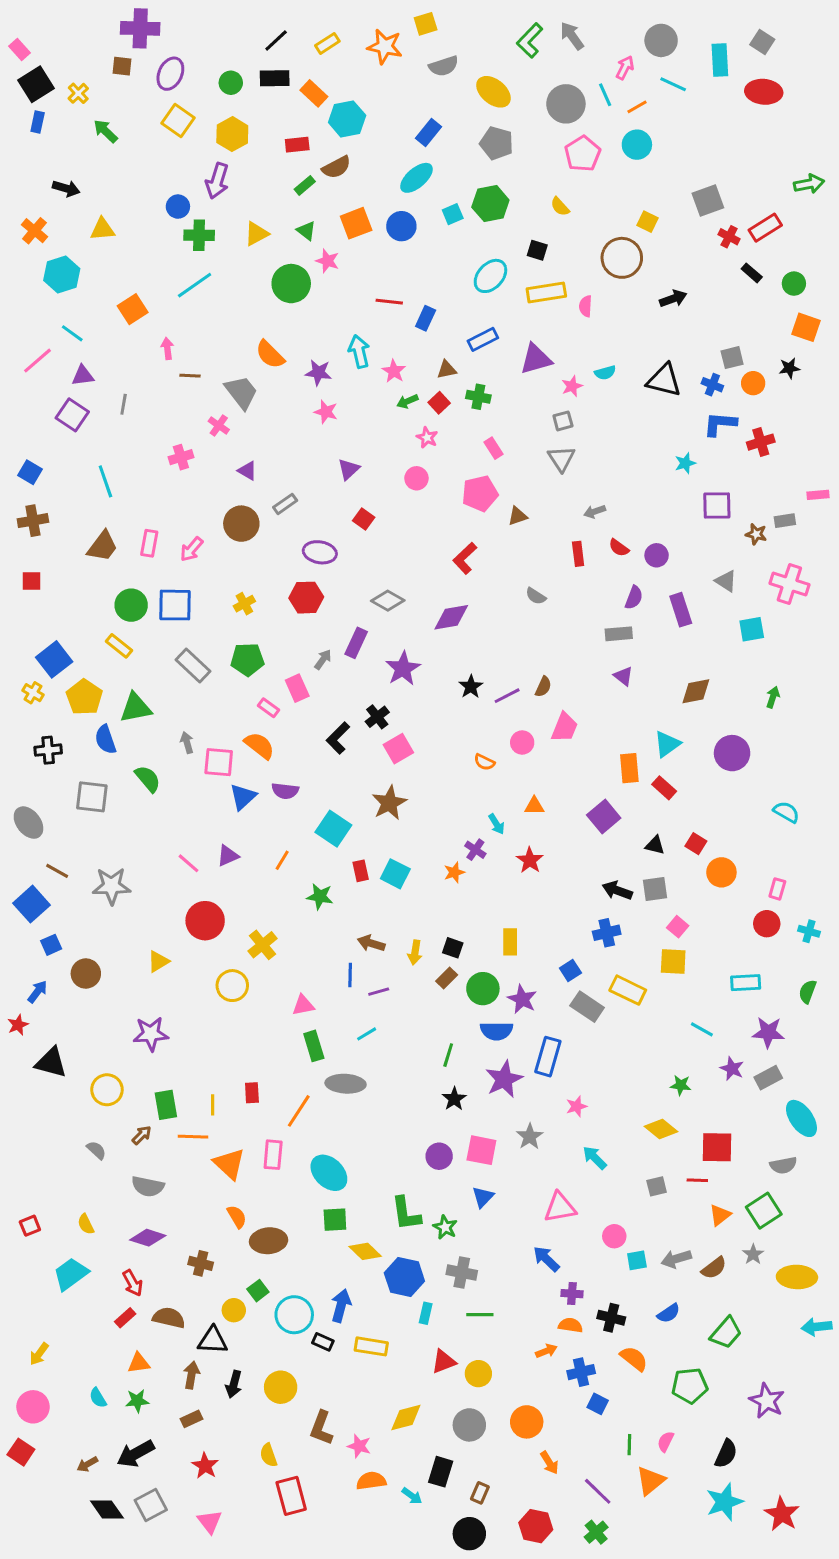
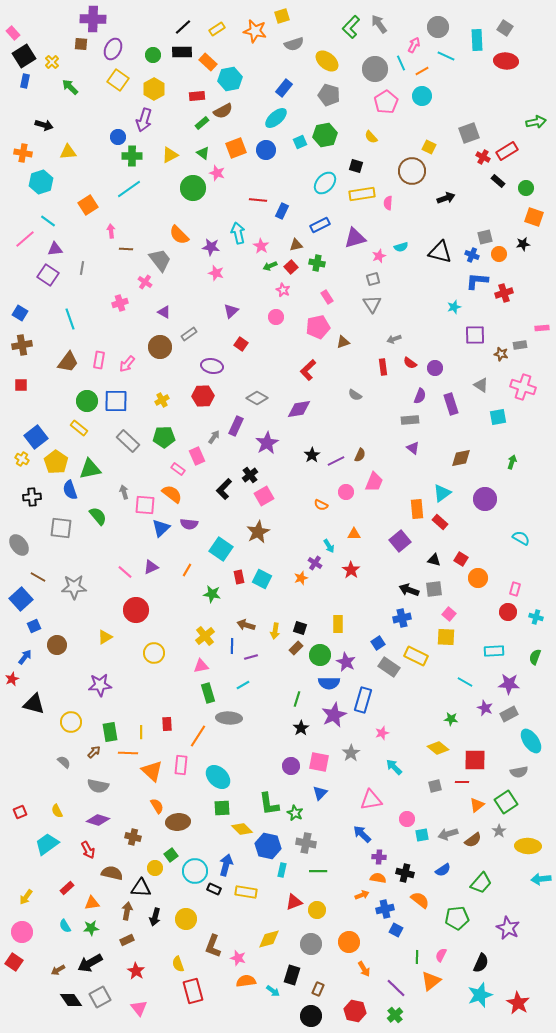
orange cross: (35, 231) -> (23, 153), turned -30
yellow cross: (262, 945) -> (205, 636), moved
red rectangle: (125, 1318) -> (67, 888), moved

